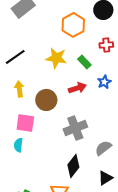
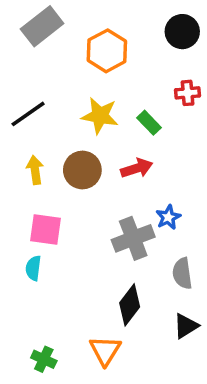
orange hexagon: (73, 25) -> (107, 51), moved
blue star: (104, 82) -> (168, 217), moved
brown circle: (46, 100) -> (82, 170), moved
gray semicircle: (103, 148) -> (182, 273), turned -60

